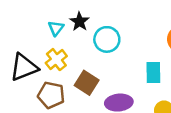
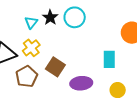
cyan circle: (107, 39) -> (75, 17), moved
brown pentagon: (51, 95) -> (27, 76), turned 30

